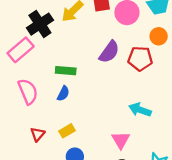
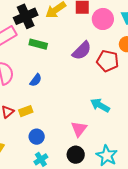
green rectangle: (66, 71) -> (38, 44), moved
yellow rectangle: (67, 131) -> (26, 111), moved

